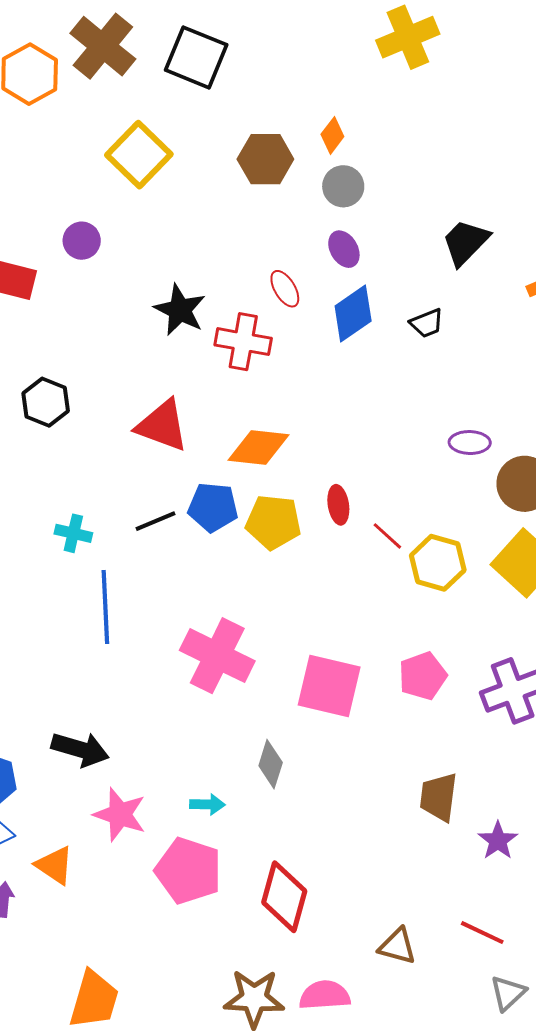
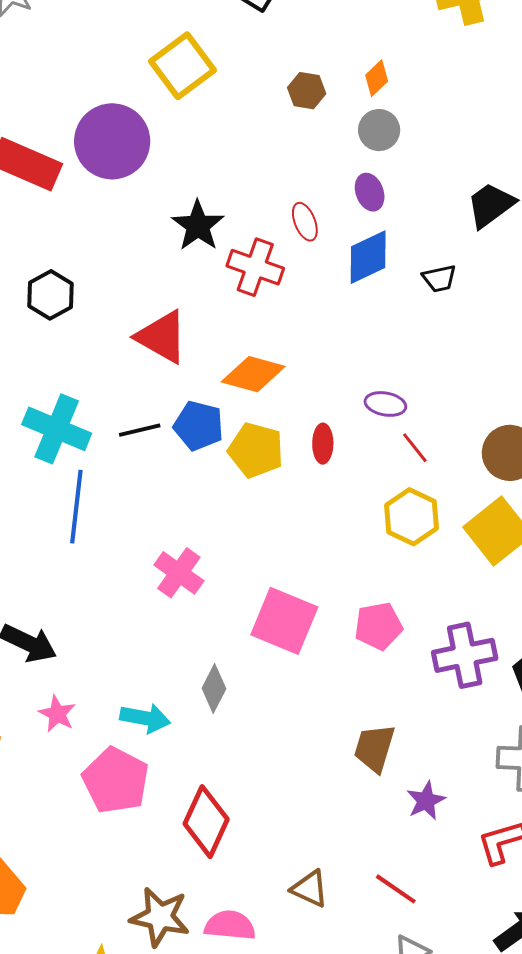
brown hexagon: (265, 159) -> (307, 91), size x0.7
purple circle: (82, 241) -> (112, 141), size x2.0
purple ellipse: (470, 443) -> (385, 404), moved
cyan cross: (73, 533) -> (57, 429), size x1.8
red line: (387, 536) -> (415, 448), moved
pink cross: (217, 656) -> (179, 573), size x0.7
cyan arrow: (207, 804) -> (145, 718), size x1.4
pink star: (120, 814) -> (57, 714), size x0.7

